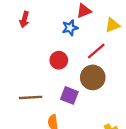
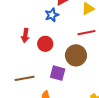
red arrow: (24, 20) -> (25, 35), moved
red line: (96, 51) -> (86, 33), moved, turned 36

